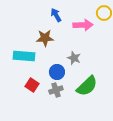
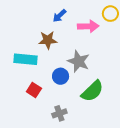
blue arrow: (56, 15) -> (59, 16), turned -104
gray star: (74, 58) -> (79, 61), size x1.5
gray cross: (56, 90) -> (59, 113), moved

